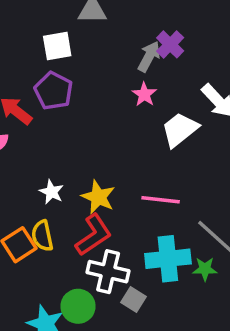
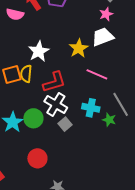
white trapezoid: (180, 130) -> (103, 37), moved
white star: (51, 192) -> (39, 51), size x1.5
yellow star: (98, 197) -> (79, 48), moved
cyan cross: (168, 259) -> (91, 108), size x0.7

